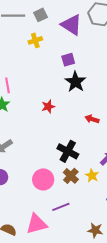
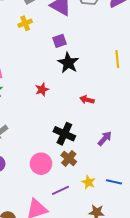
yellow star: (92, 175) -> (89, 182), moved

